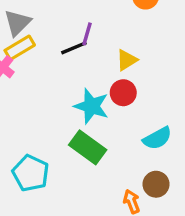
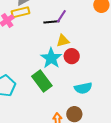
yellow triangle: (127, 60) -> (63, 41), moved

